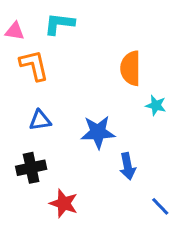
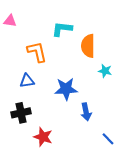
cyan L-shape: (59, 24) -> (62, 29), moved
orange L-shape: (34, 65) -> (37, 52), moved

